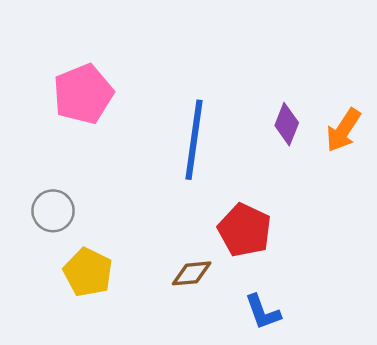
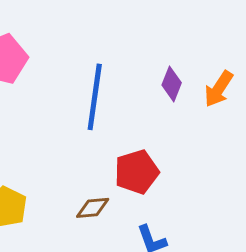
red pentagon: (245, 230) -> (137, 172), turned 30

